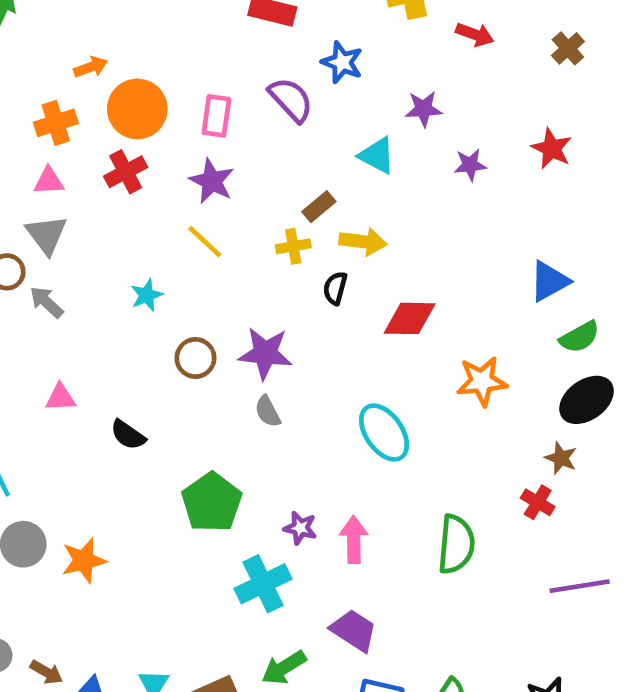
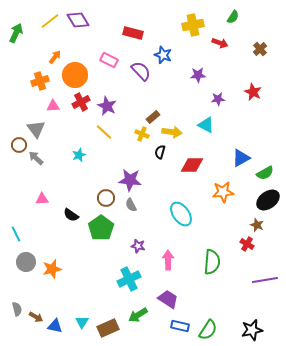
orange arrow: (91, 67) -> (55, 57), turned -32
pink rectangle: (216, 116) -> (109, 60), moved, turned -72
cyan triangle: (377, 155) -> (206, 125), moved
red cross: (126, 172) -> (81, 102), moved
pink triangle: (49, 181) -> (53, 106), moved
yellow cross: (293, 246) -> (142, 134), turned 32
blue triangle: (549, 281) -> (241, 158), moved
brown circle: (195, 358) -> (106, 198), moved
green pentagon: (212, 502) -> (101, 228), moved
purple star: (300, 528) -> (138, 246), moved

